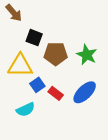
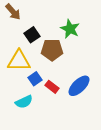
black square: (34, 38) -> (32, 35), turned 35
green star: (87, 55) -> (70, 29), moved

